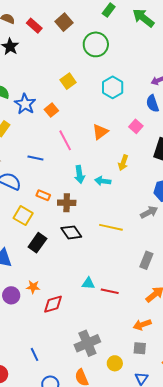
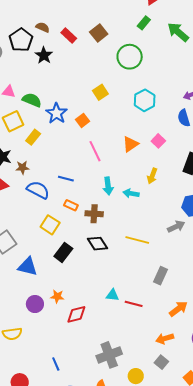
pink square: (136, 126) -> (158, 141), moved
blue line: (35, 158) -> (66, 179), moved
gray rectangle: (146, 260) -> (161, 276), moved
gray square: (140, 348) -> (161, 362), turned 32

